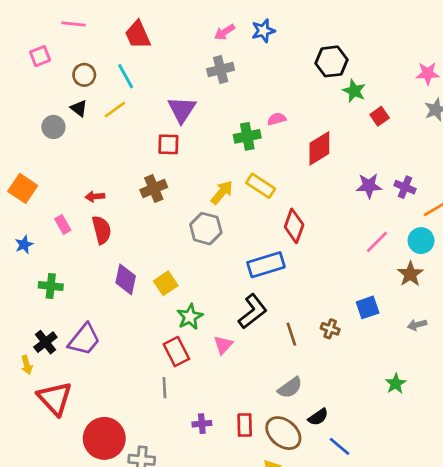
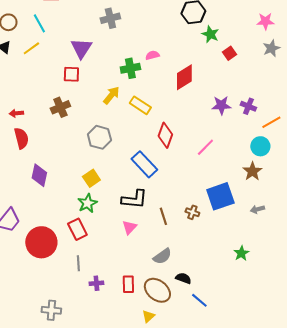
yellow arrow: (222, 192) -> (111, 95), moved
pink line: (377, 242) -> (205, 147), moved
blue rectangle: (266, 265) -> (144, 164), turned 64
yellow square: (166, 283) -> (91, 178), moved
blue square: (368, 307) -> (220, 196), size x1.6
black L-shape: (253, 311) -> (134, 199), turned 44
pink triangle: (223, 345) -> (129, 227), moved
gray line: (164, 388) -> (78, 263), moved
black semicircle: (318, 417) -> (183, 278), turned -126
red circle: (104, 438) -> (41, 242), moved

